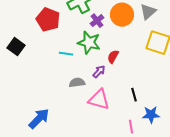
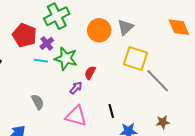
purple cross: (97, 21) -> (47, 43), moved
cyan line: (66, 54) -> (41, 61), moved
gray semicircle: (77, 83) -> (38, 102), moved, turned 70

